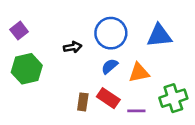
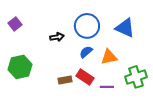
blue triangle: (159, 36) -> (125, 28), turned 30
green hexagon: (27, 69) -> (20, 67), moved
brown rectangle: (83, 102) -> (65, 80), turned 72

